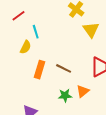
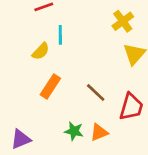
brown line: (64, 68) -> (96, 93), moved

